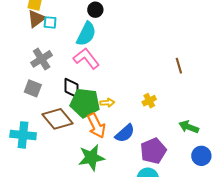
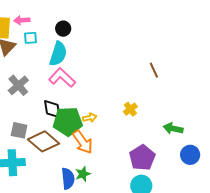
cyan square: (50, 22) -> (31, 38), moved
gray square: (33, 88) -> (19, 130), moved
blue semicircle: (125, 133) -> (68, 179), moved, turned -45
green star: (91, 158) -> (83, 174), size x0.6

